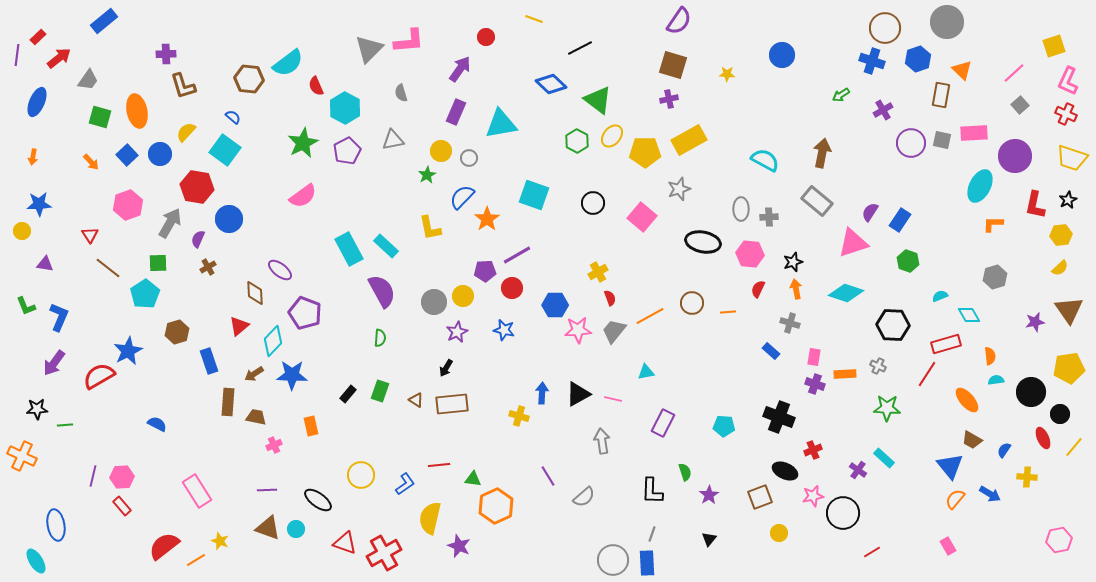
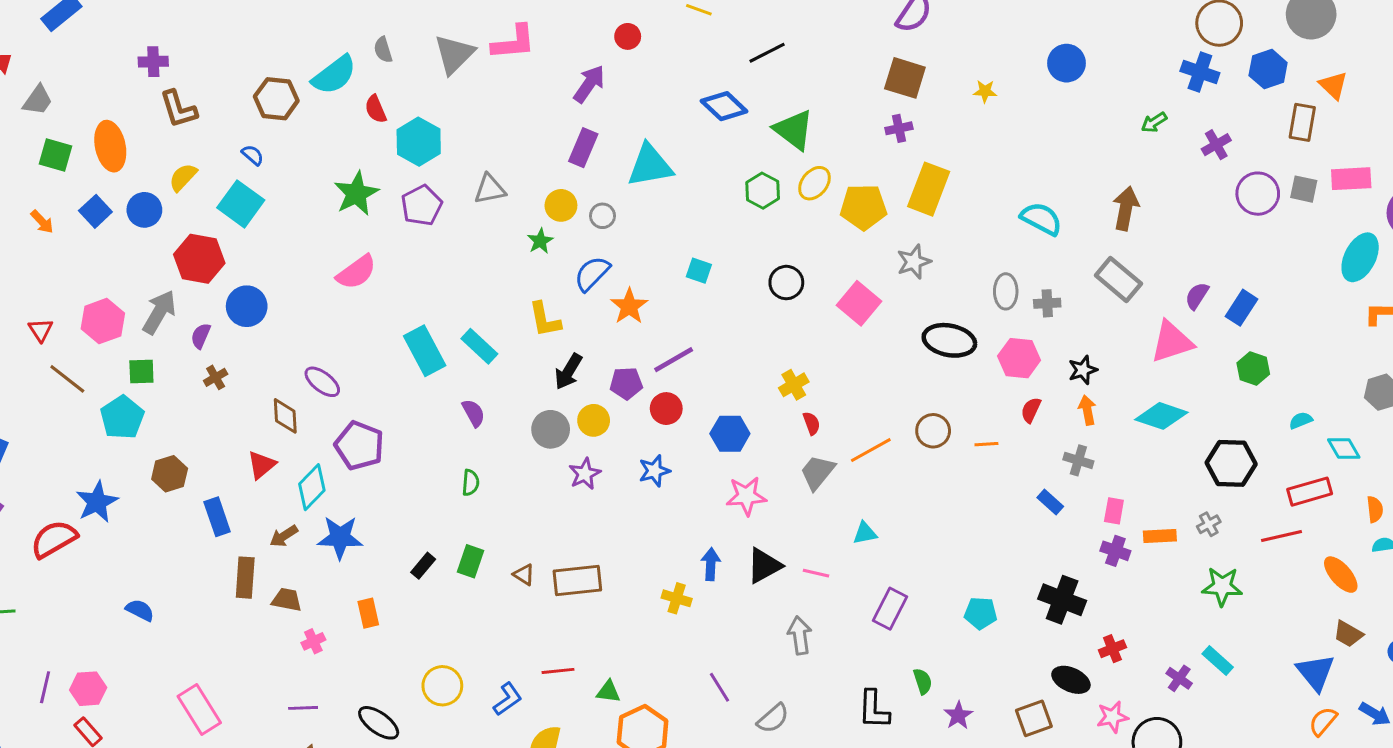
gray semicircle: (401, 93) -> (383, 50), moved
yellow rectangle: (689, 140) -> (929, 189), turned -40
cyan square: (534, 195) -> (699, 271), size x0.6
pink hexagon: (128, 205) -> (103, 321), moved
purple semicircle: (382, 291) -> (474, 413), size x0.6
blue star: (504, 330) -> (654, 471), turned -30
pink star: (578, 330) -> (746, 496), moved
gray cross: (878, 366) -> (1209, 524), turned 35
black arrow: (446, 368) -> (568, 371), moved, size x1.4
red line: (927, 374) -> (1281, 536), turned 44

